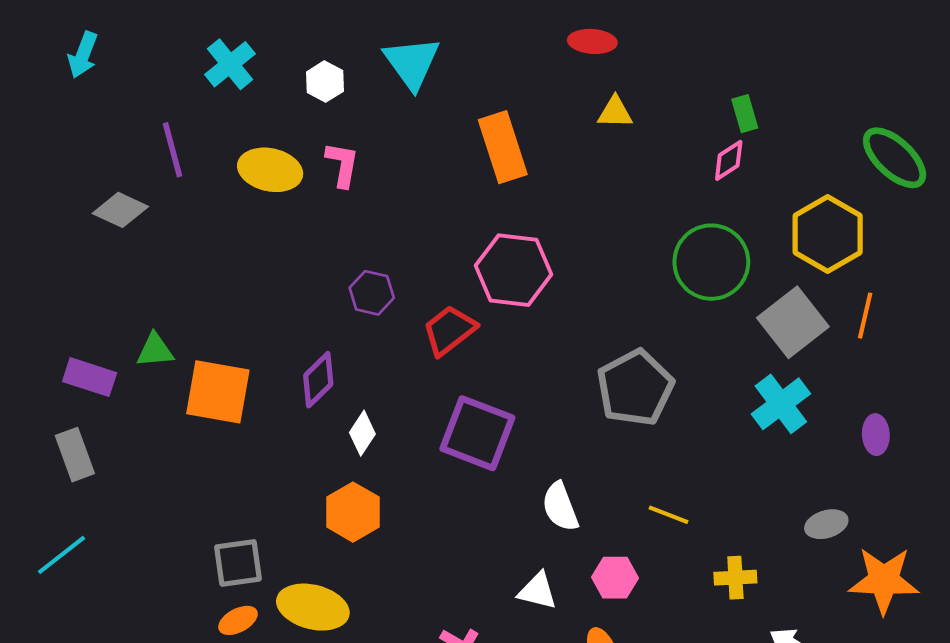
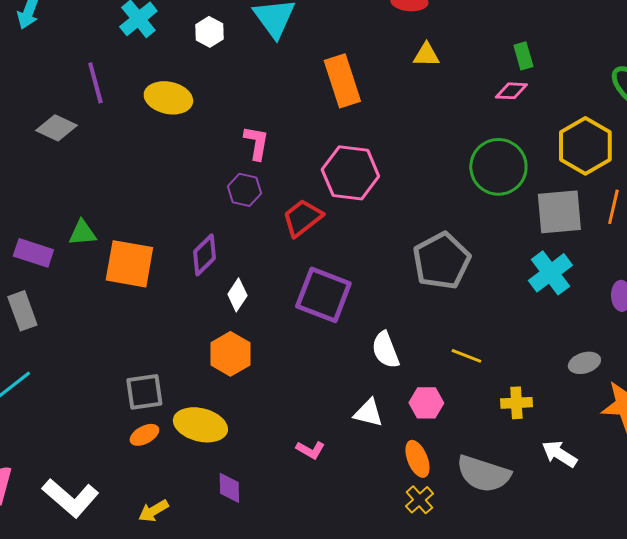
pink diamond: (729, 160) -> (511, 91), turned 36
pink L-shape: (342, 164) -> (256, 143), moved
gray square: (793, 322) -> (559, 212), turned 33

